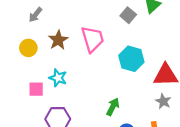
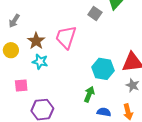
pink trapezoid: (93, 39) -> (66, 37), turned -140
cyan hexagon: (131, 59) -> (103, 69), moved
cyan star: (58, 78) -> (40, 62), moved

